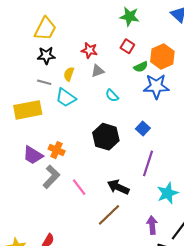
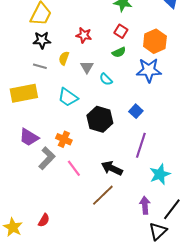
green semicircle: (141, 67) -> (119, 52), moved
gray triangle: (98, 71) -> (87, 67), moved, turned -40
cyan trapezoid: (66, 98) -> (68, 97), moved
orange cross: (57, 150) -> (64, 139), moved

